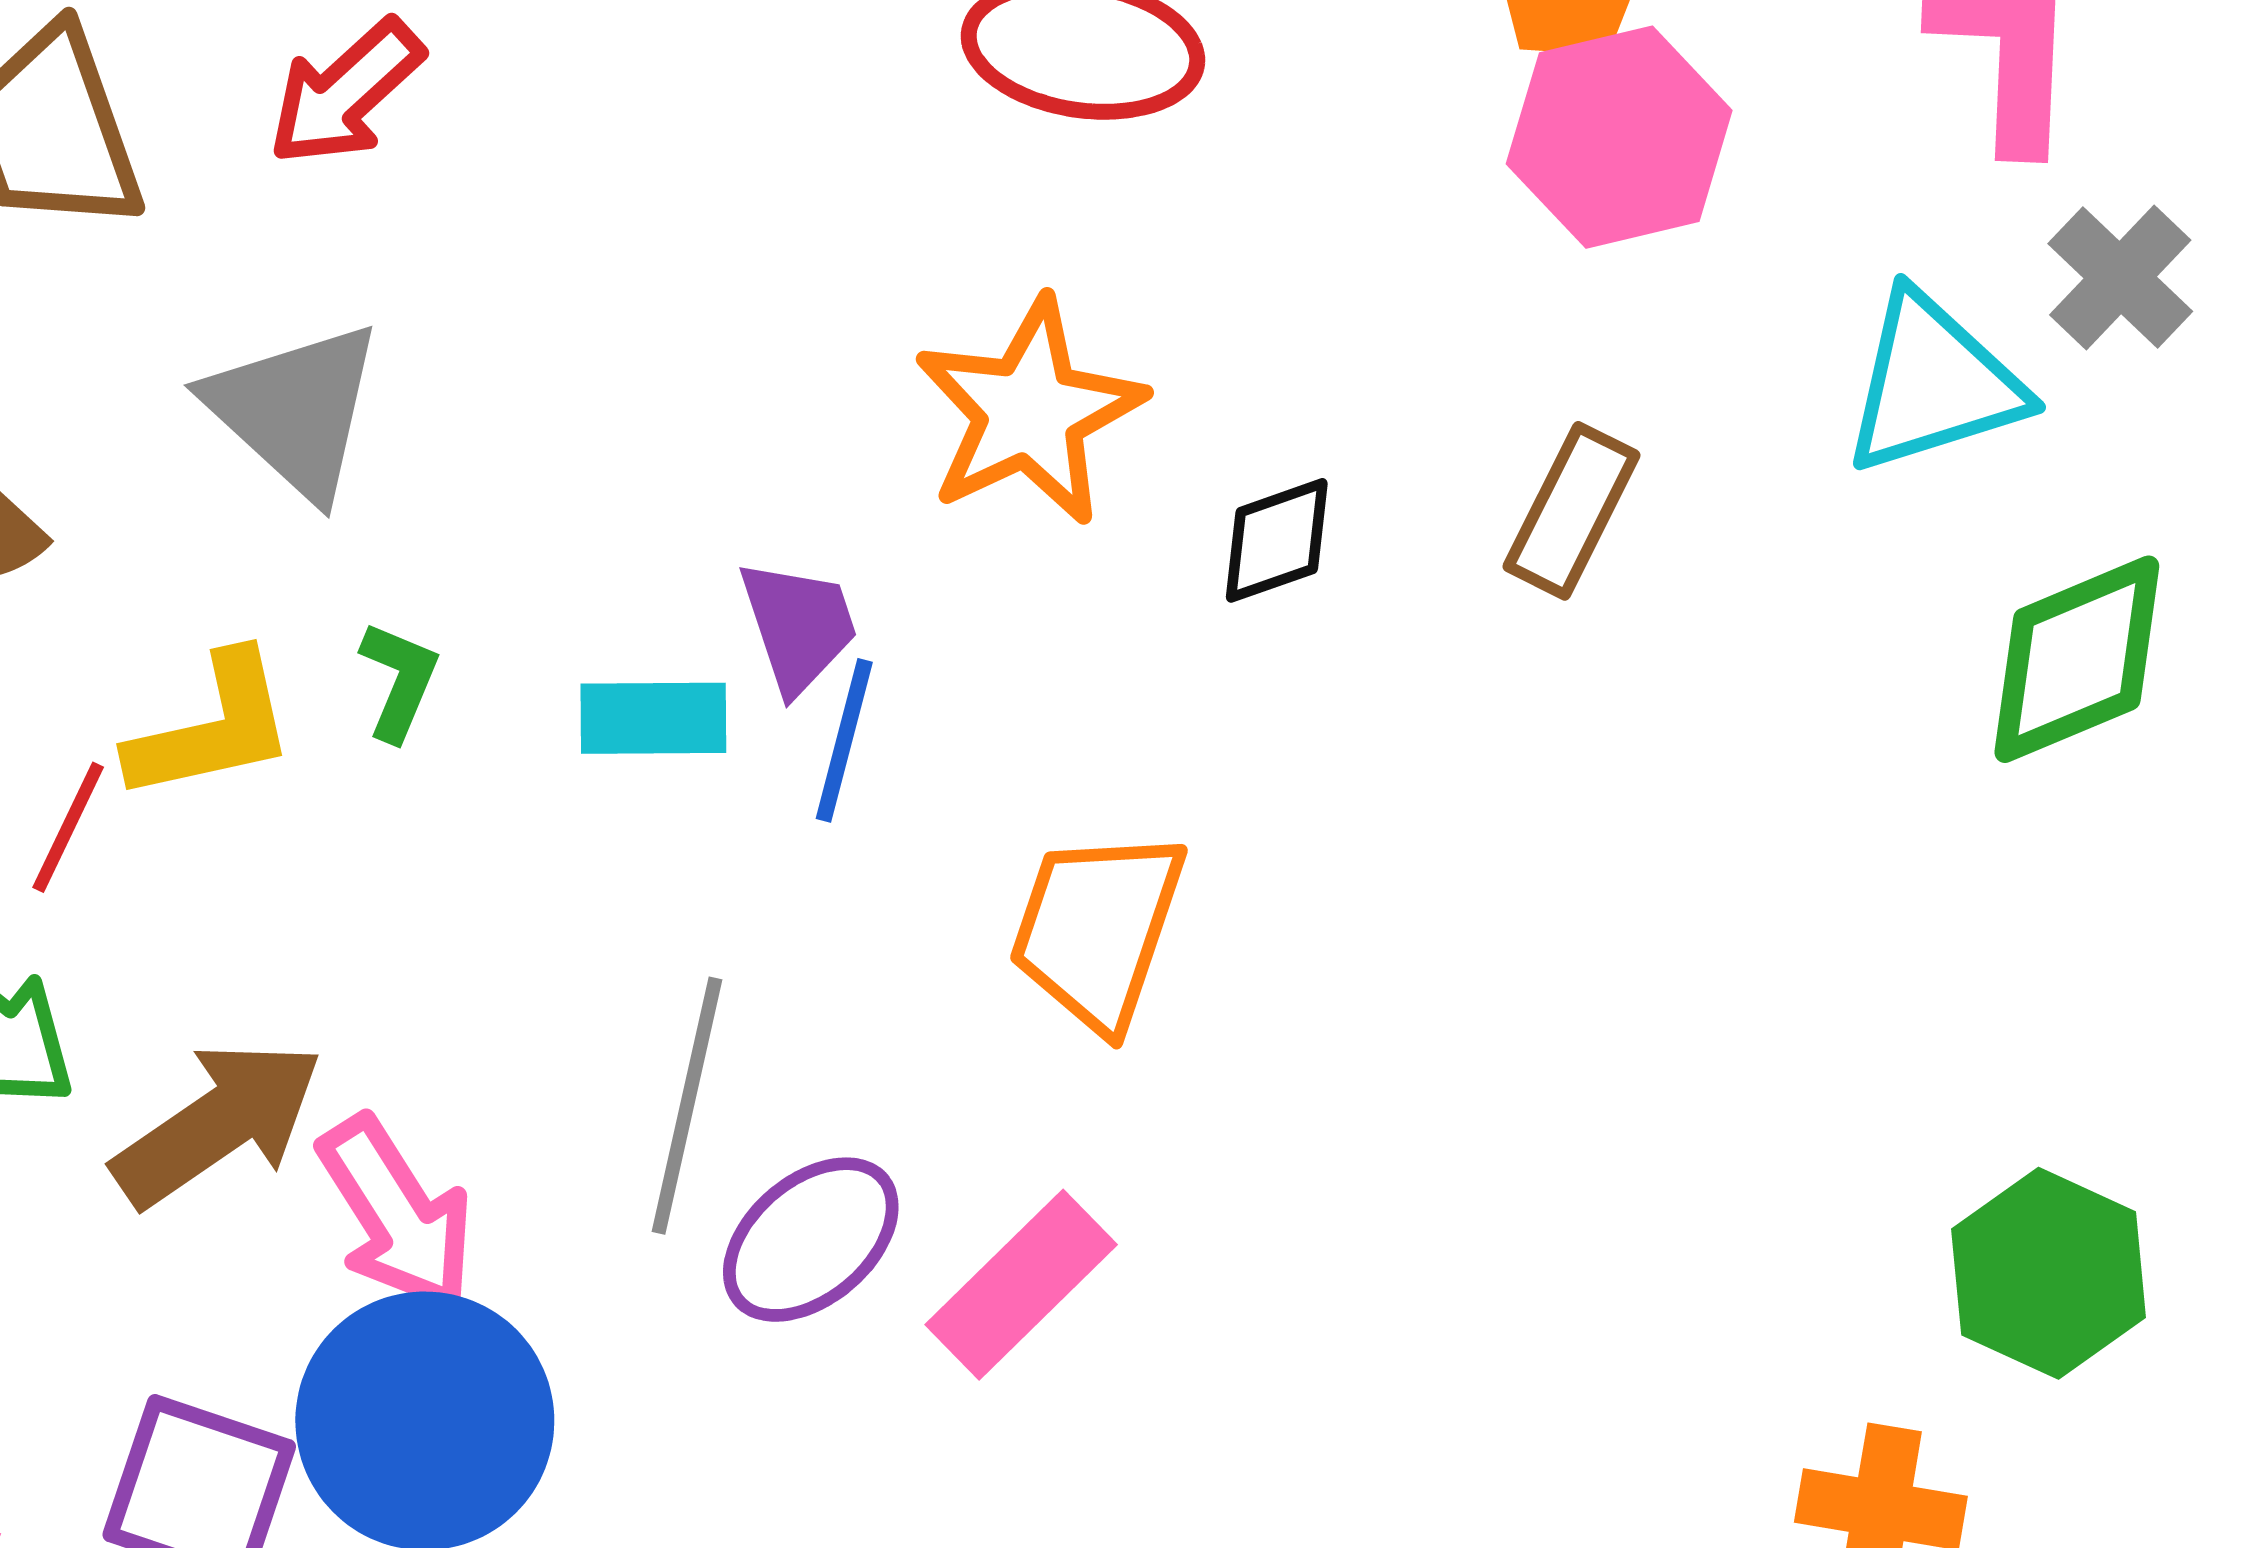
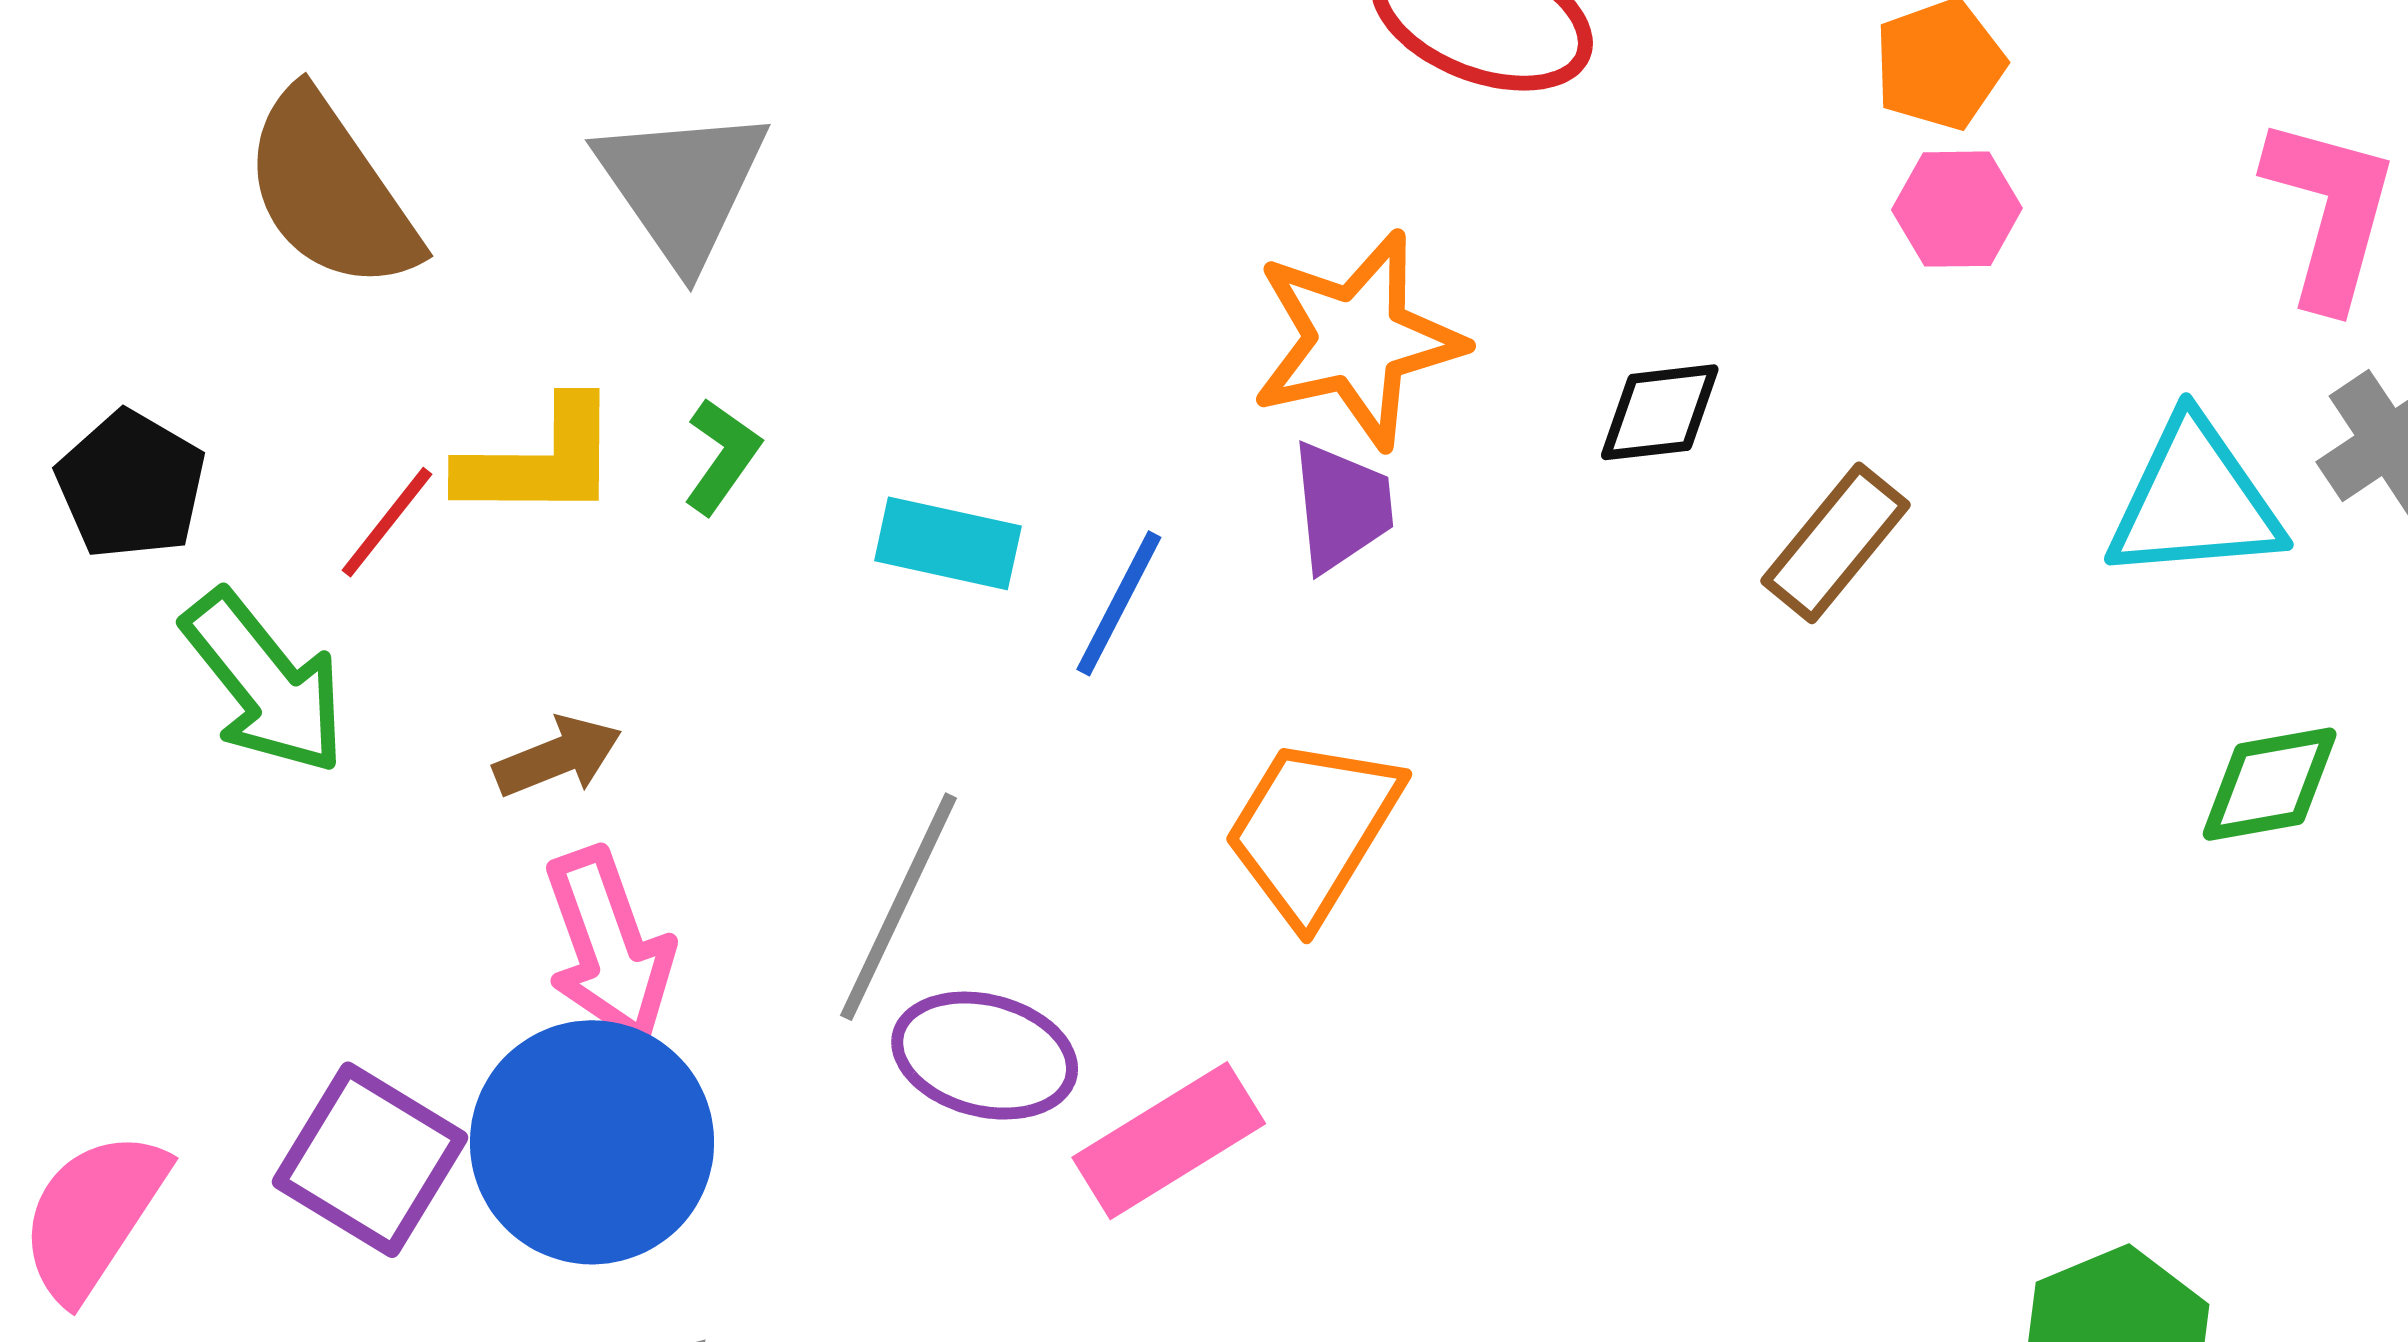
pink hexagon: (1619, 137) -> (1957, 209), size x0.6
black diamond: (1277, 540) -> (1660, 412), moved
purple trapezoid: (798, 626) -> (1342, 507), moved
green diamond: (2077, 659) -> (2270, 784), size x0.7
brown arrow: (218, 1123) -> (558, 757), moved, size x0.6
purple ellipse: (811, 1240) -> (985, 1056), turned 42

